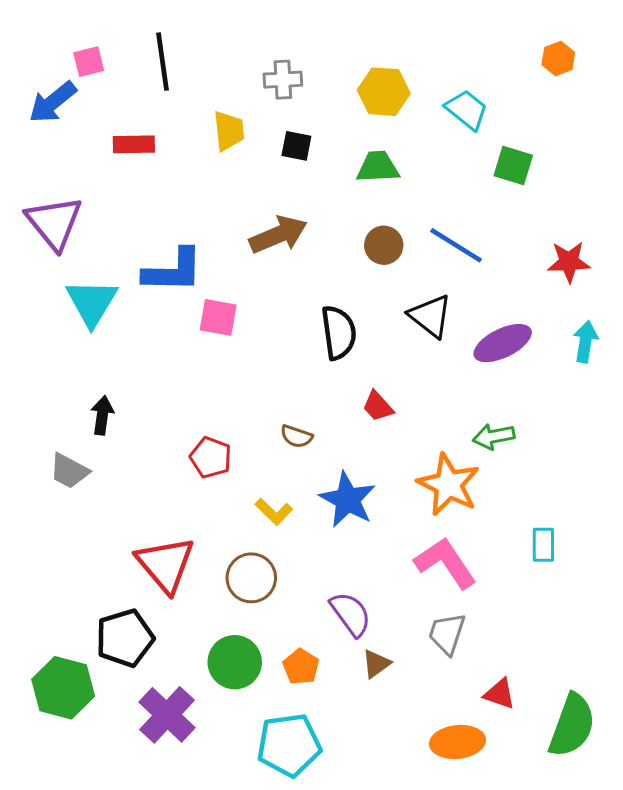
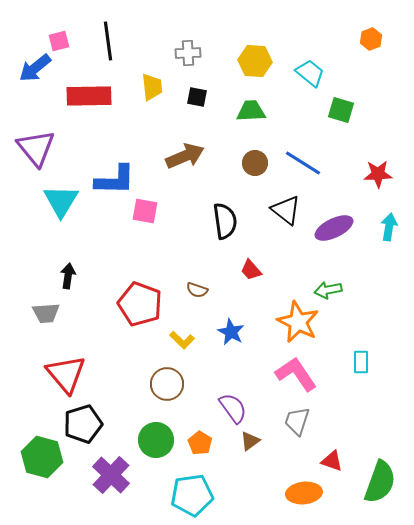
red rectangle: (134, 144) -> (89, 96), size x1.6
red pentagon: (211, 457) -> (140, 304), size x1.6
gray trapezoid: (69, 471) -> (46, 313), turned -32
blue star: (348, 500) -> (231, 332), size x0.7
red triangle: (165, 564) -> (66, 374), moved

